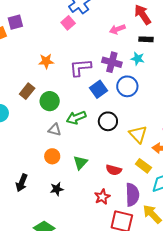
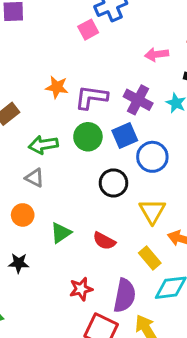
orange star: (46, 61) -> (57, 87), moved
blue circle: (127, 86) -> (152, 157), moved
blue square: (98, 89) -> (125, 135), moved
green circle: (50, 101) -> (88, 137), moved
green arrow: (76, 118) -> (43, 145), moved
red semicircle: (114, 170) -> (104, 241), moved

